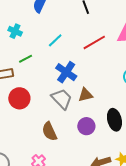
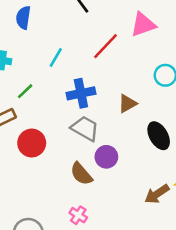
blue cross: (66, 72) -> (81, 93), turned -30
brown triangle: (85, 95) -> (127, 103), moved
purple circle: (86, 126) -> (106, 157), moved

